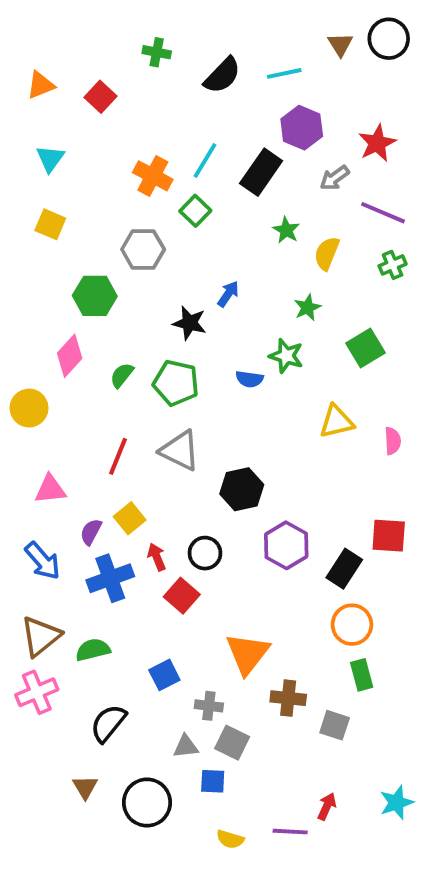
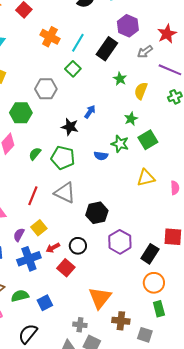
orange cross: (153, 176) -> (50, 37), moved
green square: (365, 348) -> (148, 140), moved
red arrow: (157, 557) -> (53, 248), turned -96
blue square: (164, 675) -> (45, 303), moved

